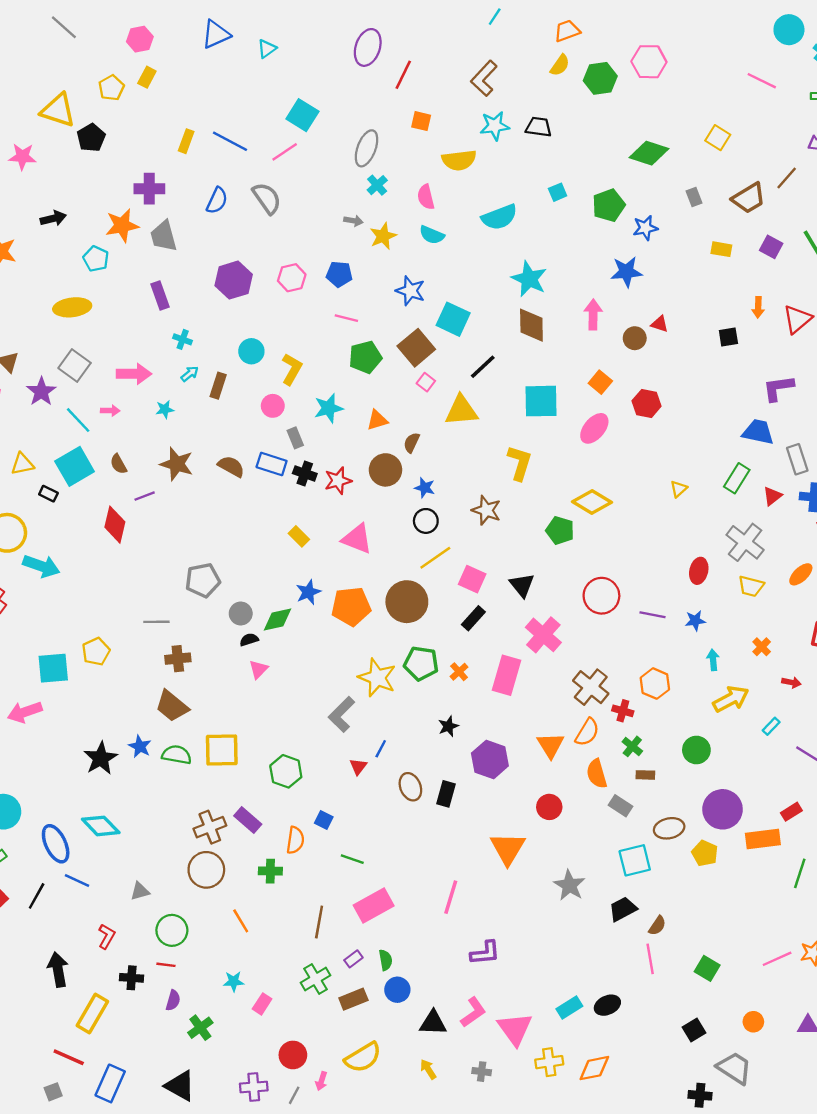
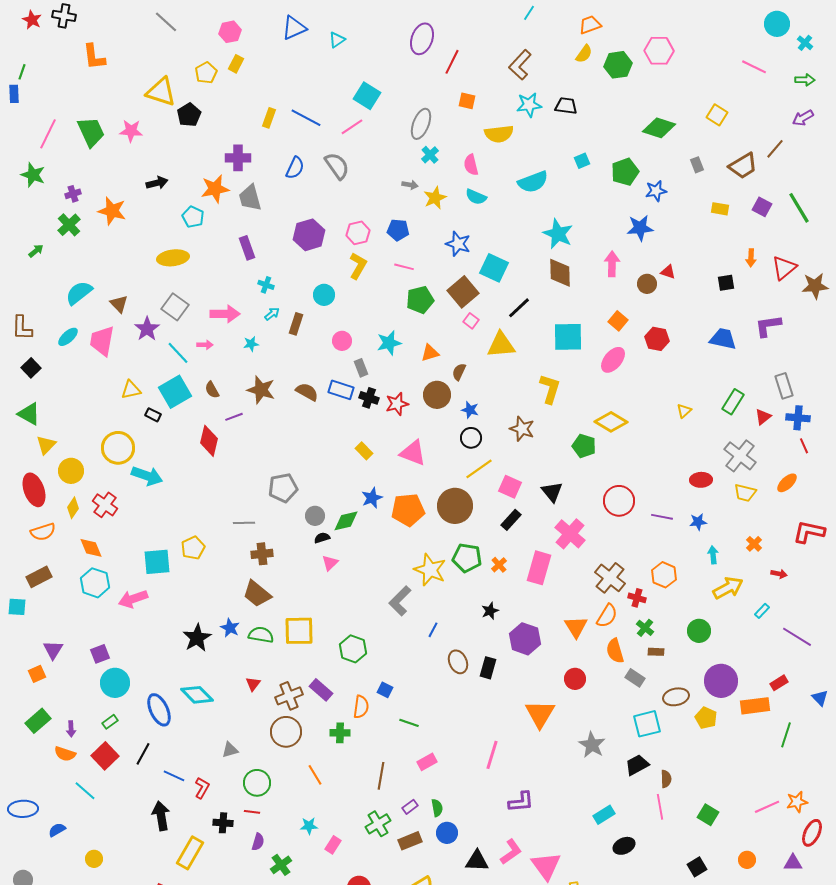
yellow L-shape: (292, 369) -> (358, 266), moved
blue trapezoid: (758, 432) -> (723, 339), moved
red ellipse: (699, 571) -> (701, 480), turned 75
red triangle: (358, 767) -> (253, 684), moved
blue line: (77, 881) -> (174, 776), moved
pink rectangle: (374, 905) -> (427, 762), size x0.6
brown semicircle: (657, 926) -> (666, 779), turned -36
cyan rectangle: (569, 1008) -> (604, 815), moved

